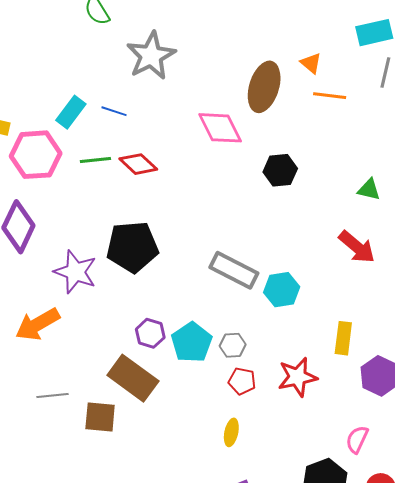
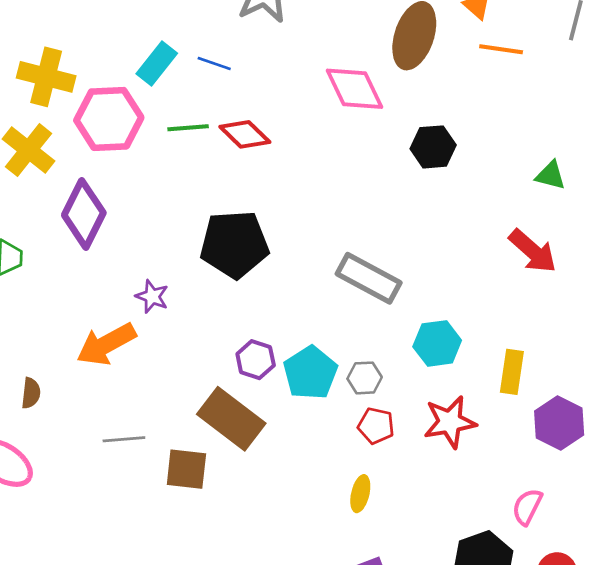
purple star: (75, 272) -> (152, 296), moved, size x0.6
cyan hexagon: (282, 290) -> (437, 343), moved

